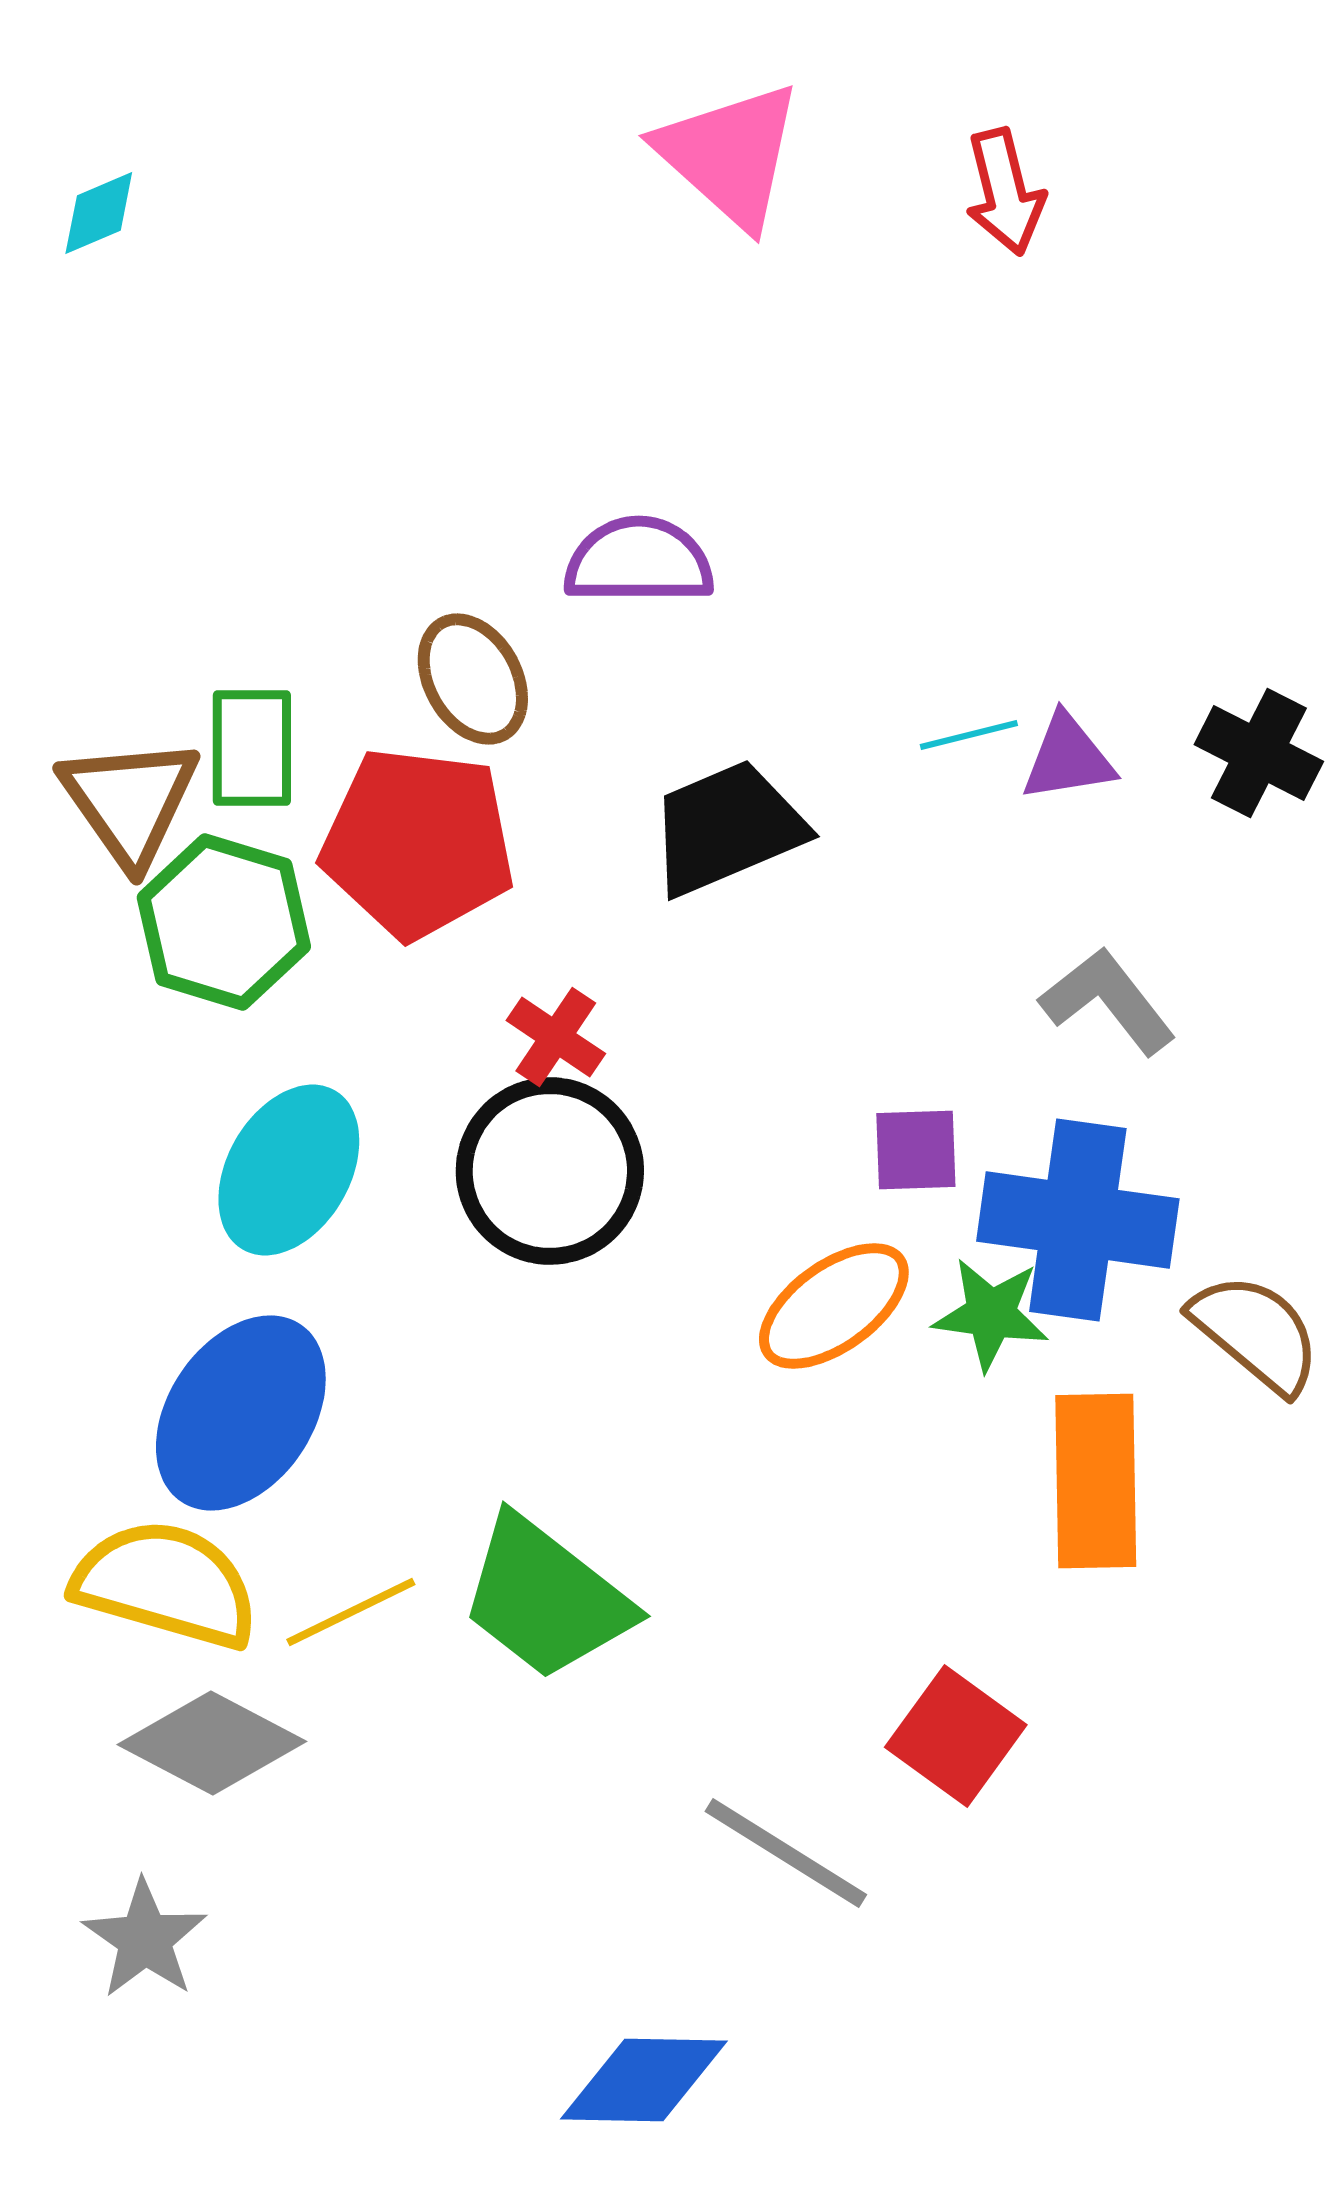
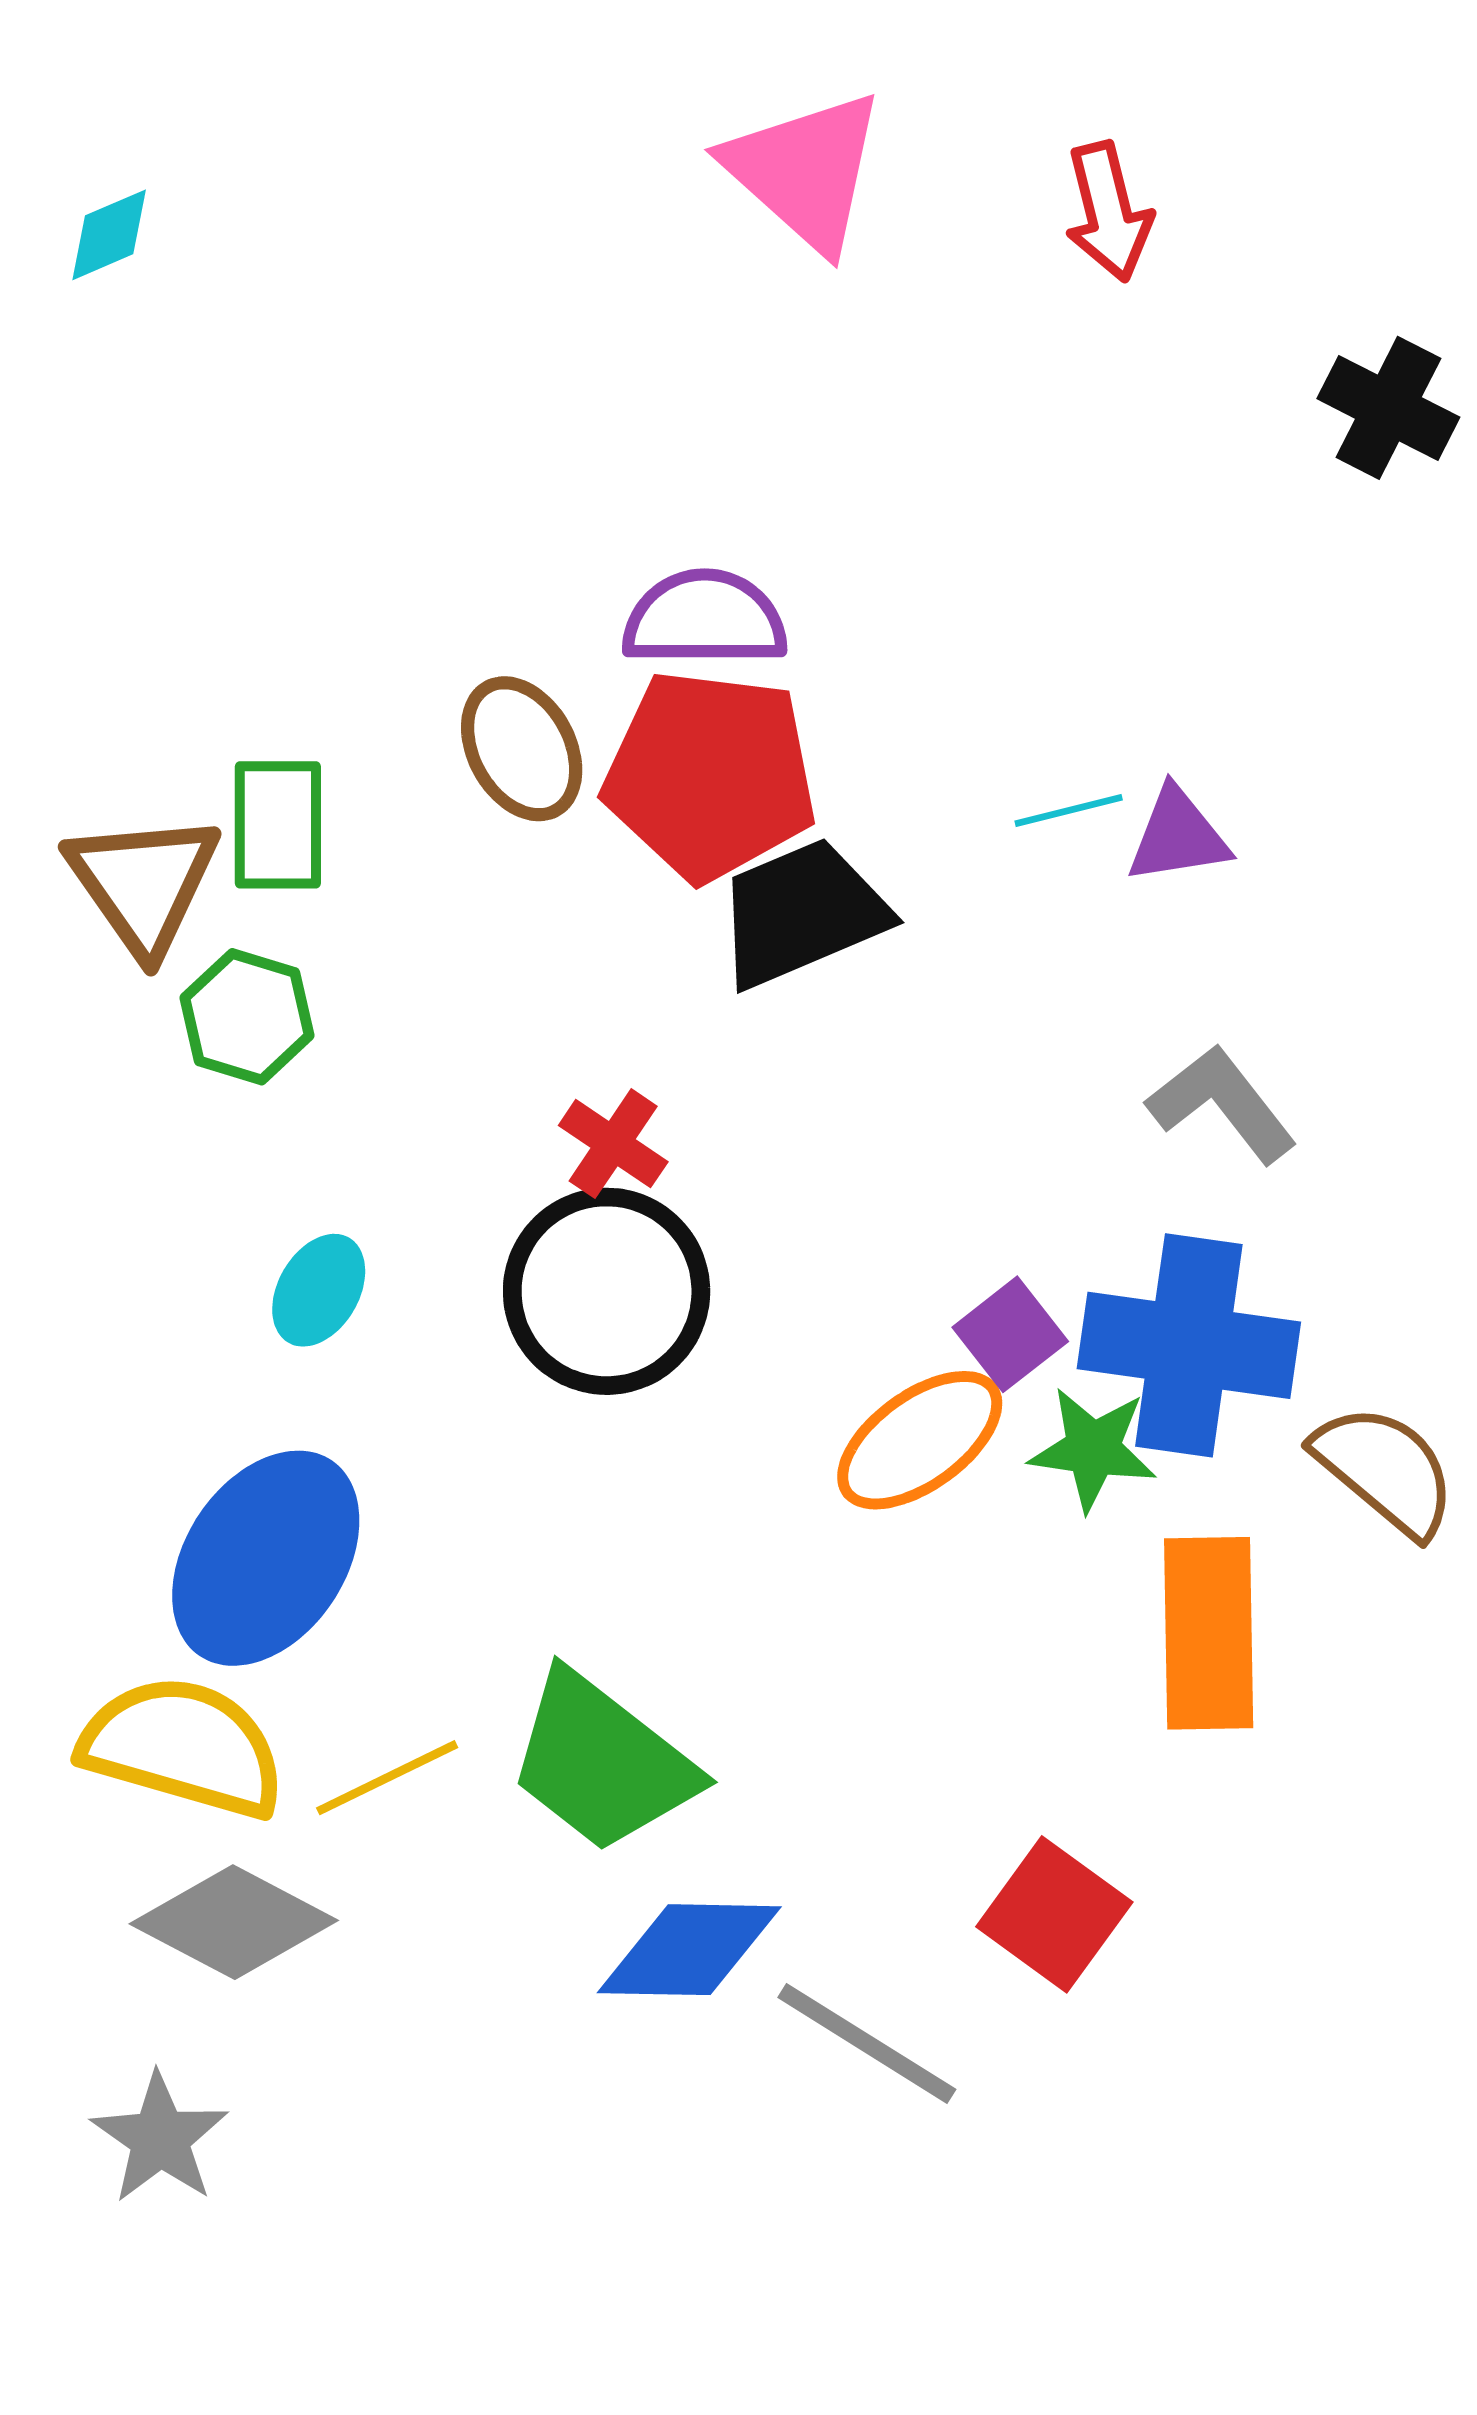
black cross: (1259, 753) -> (1388, 408), moved
red pentagon: (418, 843) -> (710, 775), moved
green hexagon: (224, 922) -> (247, 1017), size x0.7
purple square: (916, 1150) -> (1010, 1334), moved, turned -36
cyan ellipse: (289, 1170) -> (319, 1290), size x0.6
blue diamond: (644, 2080) -> (689, 1950), moved

